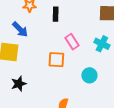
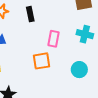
pink rectangle: (72, 42) -> (53, 39), turned 56

